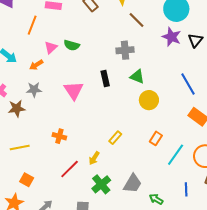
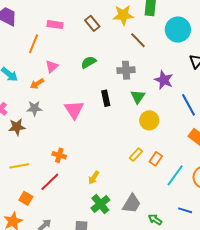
purple star: (172, 37) -> (164, 80), moved
green semicircle: (72, 45) -> (89, 62), moved, turned 133
green triangle: (137, 77) -> (138, 97), turned 42
yellow rectangle: (115, 138) -> (136, 155), moved
red line: (70, 169) -> (50, 182), moved
blue line: (186, 189) -> (185, 210), turned -72

